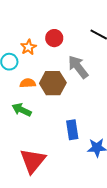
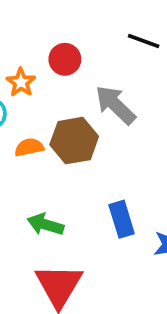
green arrow: (22, 110) -> (45, 225), moved

